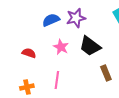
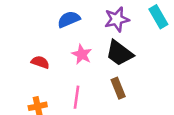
purple star: (76, 18) -> (117, 19), moved
brown rectangle: (106, 73) -> (118, 88), moved

